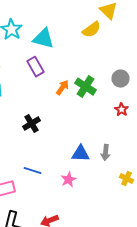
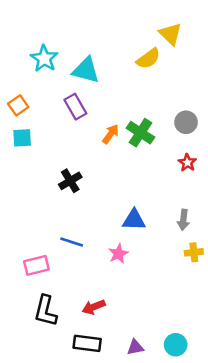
gray arrow: (106, 153) -> (183, 220), moved
yellow cross: (126, 179) -> (194, 252), turned -32

